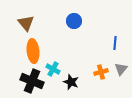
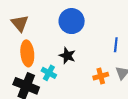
blue circle: (74, 21) -> (72, 21), size x1.5
black star: (71, 82) -> (67, 56), moved

